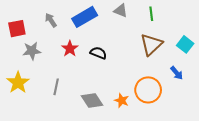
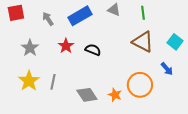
red square: (17, 29) -> (16, 13), moved
brown triangle: (151, 44) -> (143, 42), turned -50
gray star: (32, 51) -> (30, 48), turned -30
yellow star: (18, 83) -> (29, 81), moved

